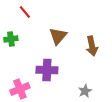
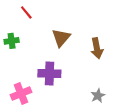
gray star: (85, 91) -> (98, 96), moved

